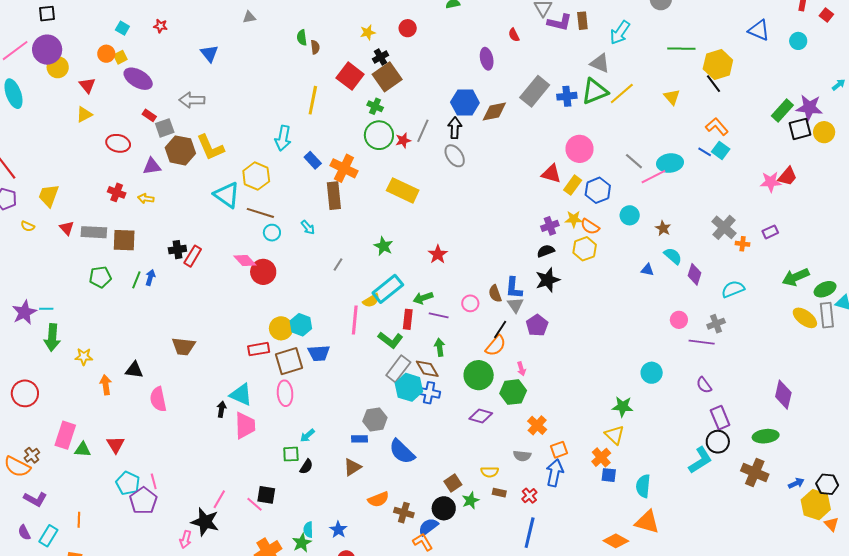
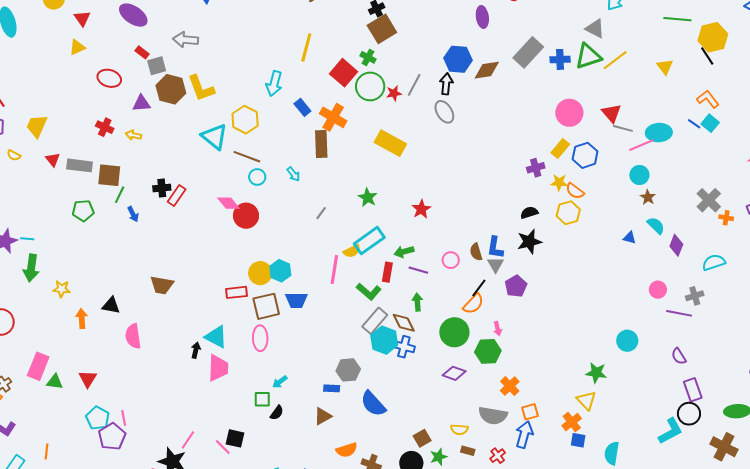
red square: (350, 76) -> (344, 73), moved
gray line: (634, 161) -> (623, 128), turned -30
red triangle: (551, 174) -> (611, 113), moved, turned 30
cyan circle: (630, 215) -> (639, 175), moved
purple cross: (550, 226) -> (536, 168), moved
blue arrow: (150, 277) -> (133, 214), turned 133
green line: (136, 280) -> (120, 195), moved
gray semicircle: (522, 456) -> (493, 416), size x1.6

